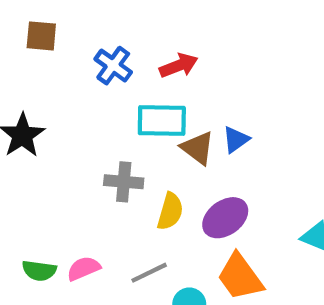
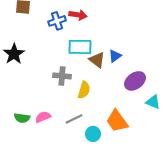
blue cross: (113, 66) -> (57, 21), turned 36
red arrow: (179, 66) -> (78, 15), moved, turned 30
purple ellipse: (225, 218) -> (135, 81), moved

